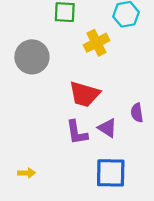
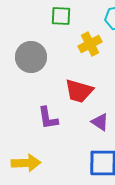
purple L-shape: (77, 132) -> (48, 118), moved
yellow arrow: (26, 173) -> (26, 163), size x1.8

